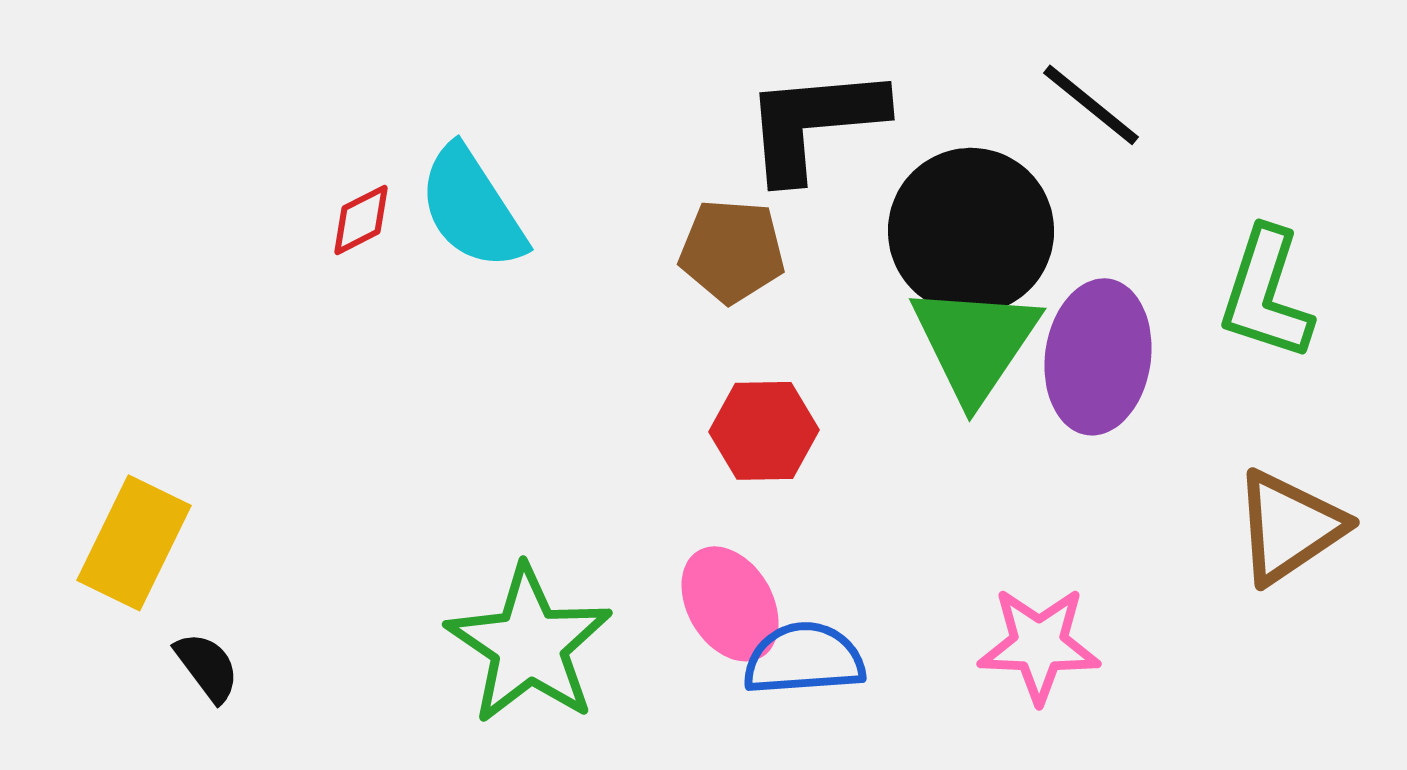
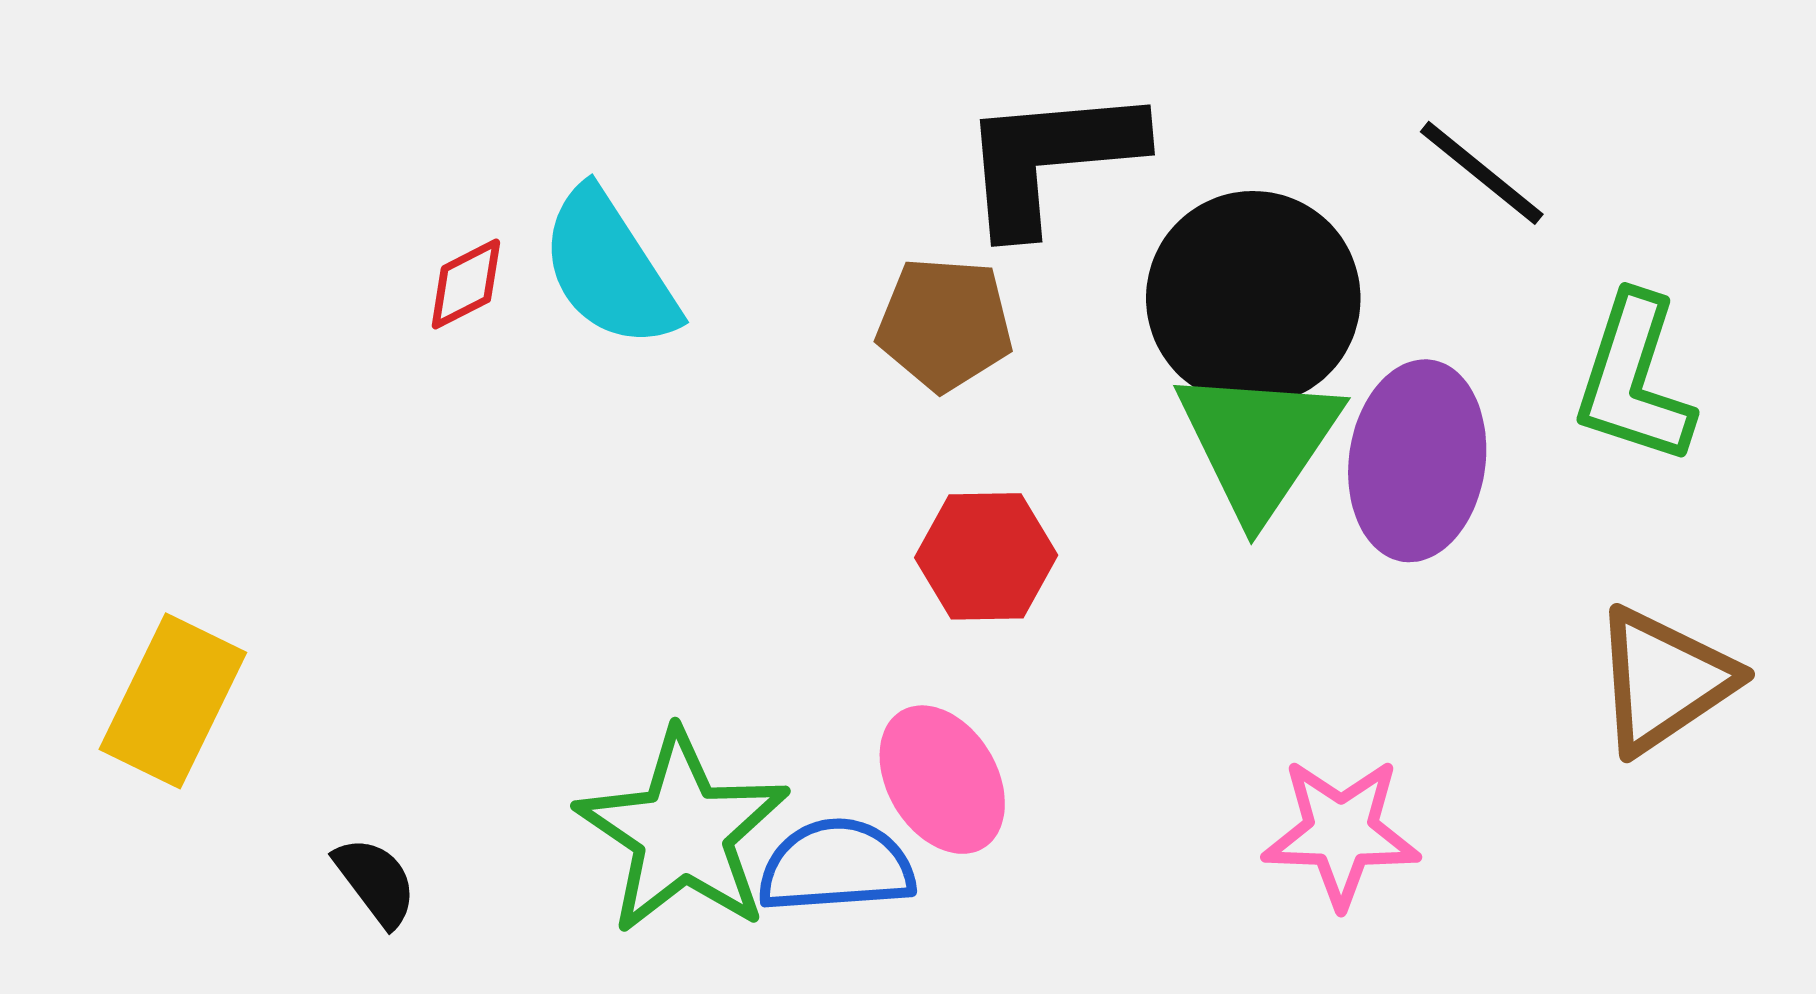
black line: (1091, 105) -> (1482, 173), moved
blue semicircle: (804, 659) -> (836, 866), moved
black semicircle: (207, 667) -> (376, 882), moved

